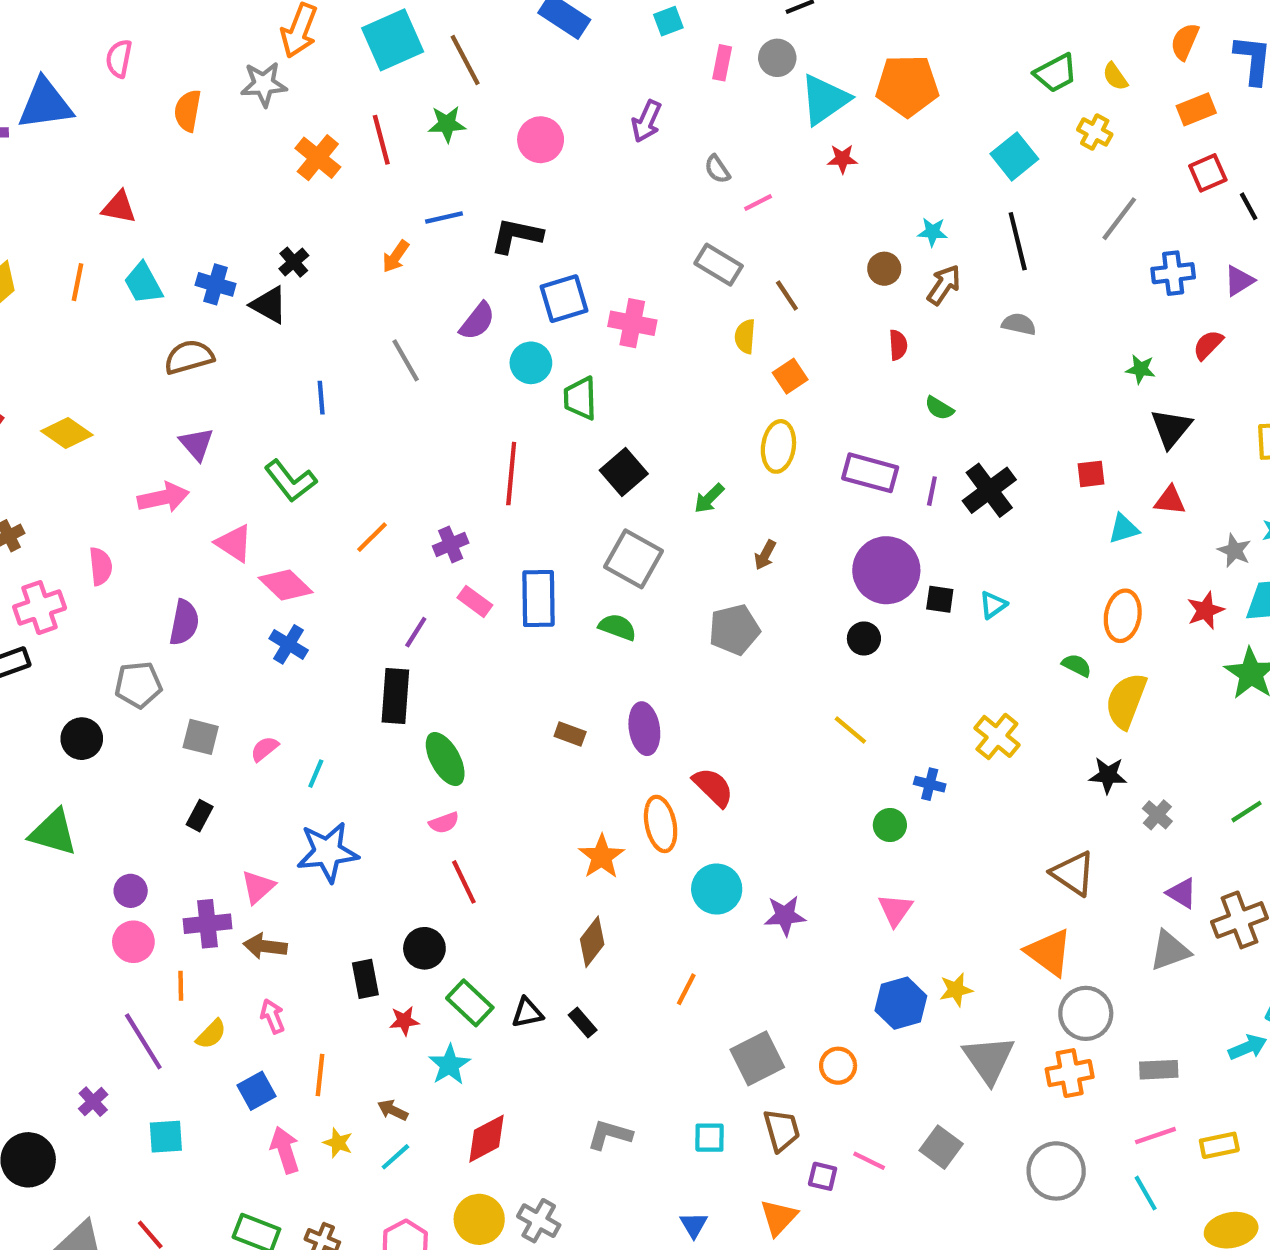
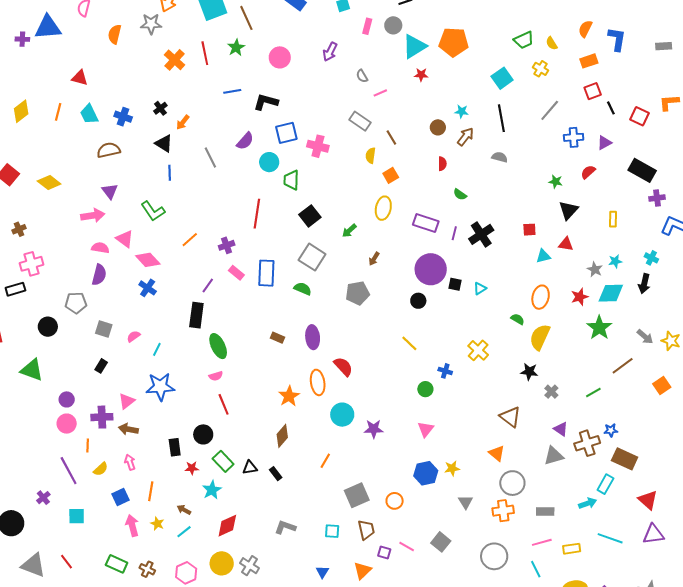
green star: (447, 124) -> (236, 48), turned -30
orange arrow: (396, 256) -> (183, 122), moved
black triangle: (269, 305) -> (164, 143), moved
pink semicircle: (101, 566) -> (100, 248), moved, turned -78
orange triangle: (1049, 952) -> (497, 453), size x0.7
gray triangle: (989, 1059) -> (466, 502), size x0.6

